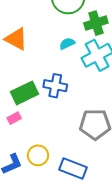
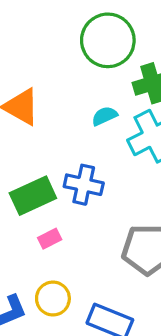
pink rectangle: (14, 118) -> (50, 239), moved

